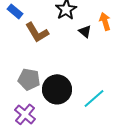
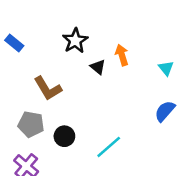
brown L-shape: (37, 32) -> (48, 88), moved
black circle: (57, 89) -> (64, 136), size x0.6

